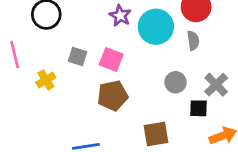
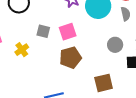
pink square: (111, 59) -> (68, 32), turned -36

